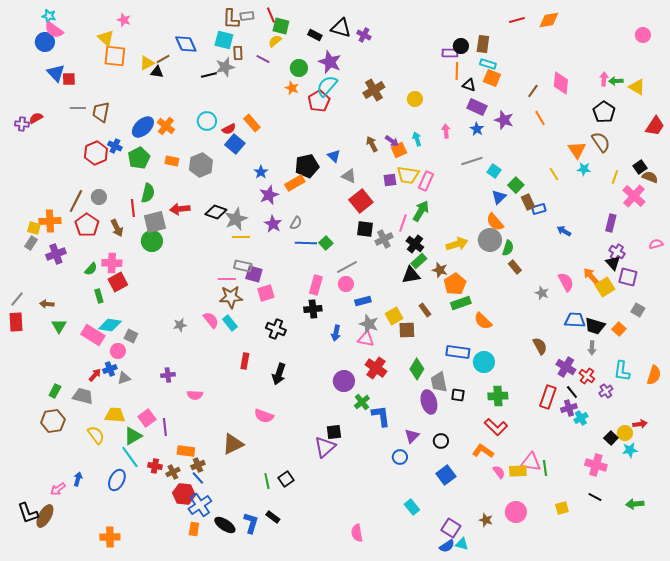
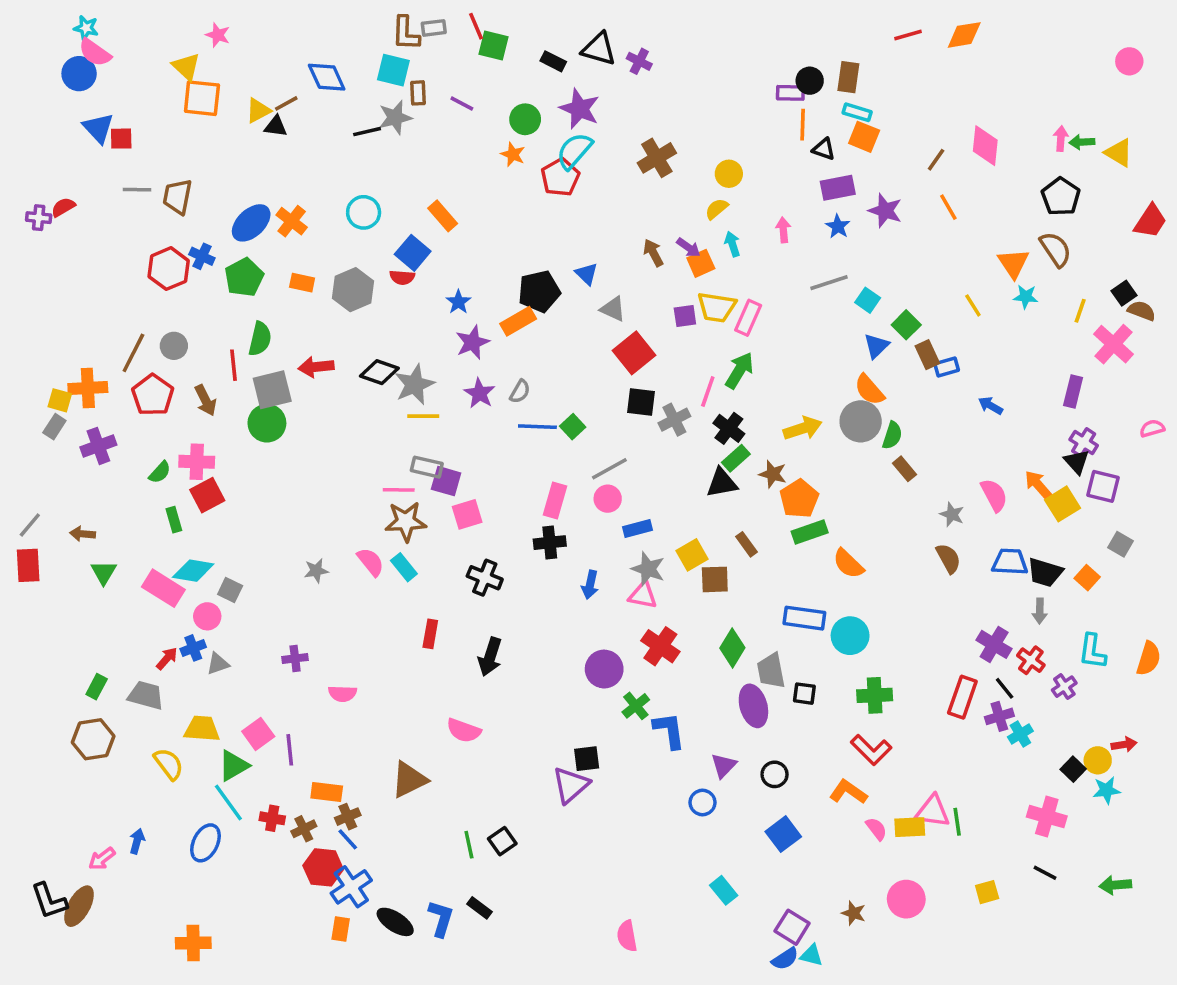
yellow semicircle: (275, 41) -> (717, 209), moved
purple rectangle: (477, 107) -> (838, 188), turned -36
red semicircle: (229, 129) -> (402, 277), moved, turned 32
brown semicircle: (540, 346) -> (948, 558), moved

